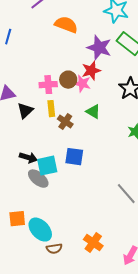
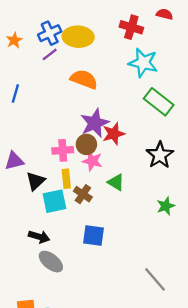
purple star: (99, 48) -> (95, 123), moved, turned 30
pink star: (82, 84) -> (92, 161), moved
cyan square: (47, 166) -> (54, 201), moved

